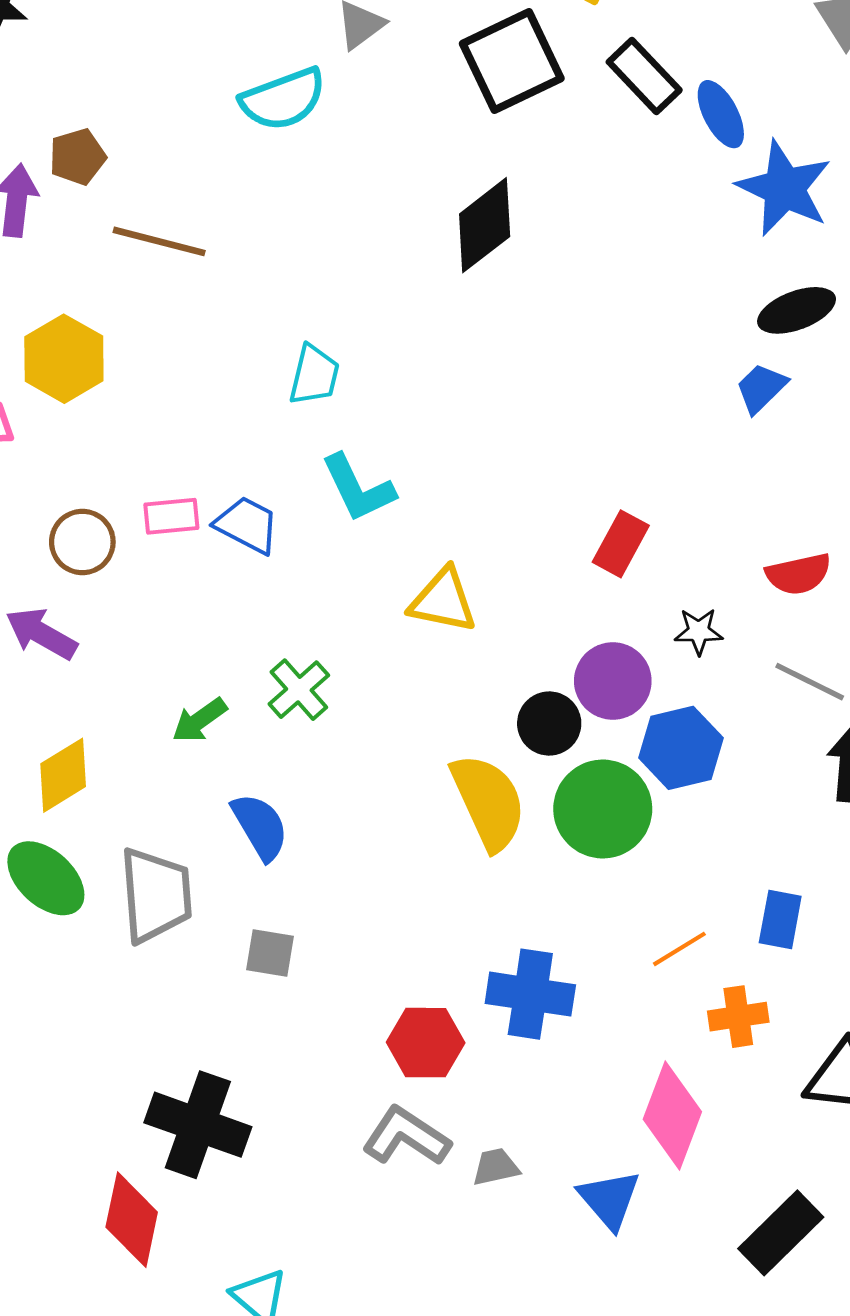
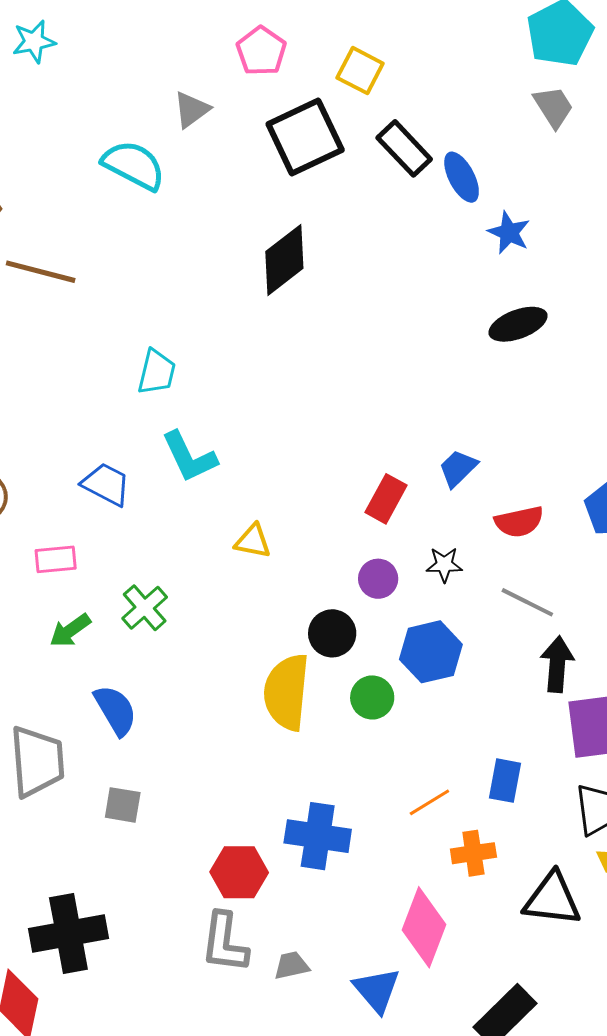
cyan semicircle: (283, 99) -> (134, 165), turned -132
blue star: (784, 188) -> (509, 233), size x0.6
blue trapezoid: (761, 388) -> (458, 468), moved
pink rectangle: (171, 516) -> (56, 559), moved
yellow triangle: (443, 601) -> (253, 541), size x0.7
purple circle: (613, 681) -> (378, 579), moved, size x0.7
yellow semicircle: (488, 802) -> (287, 692), turned -150
green circle: (603, 809) -> (372, 697), size x0.6
black cross: (198, 1125) -> (68, 933), turned -30
gray L-shape: (406, 1136) -> (225, 943), turned -116

